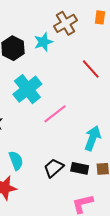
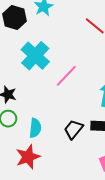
cyan semicircle: (16, 161) -> (35, 128), turned 36

